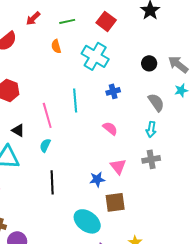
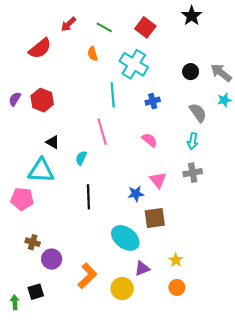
green line: (67, 21) -> (104, 27), turned 42
cyan line: (75, 100) -> (113, 95), moved
pink line: (47, 115) -> (102, 132), moved

